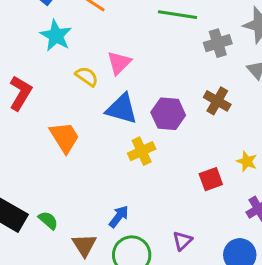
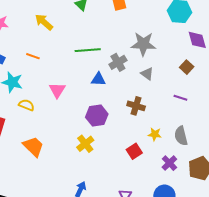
yellow semicircle: (87, 76) -> (26, 105), moved
brown cross: (217, 101) -> (136, 106), moved
blue triangle: (122, 109) -> (98, 79), moved, size x0.7

